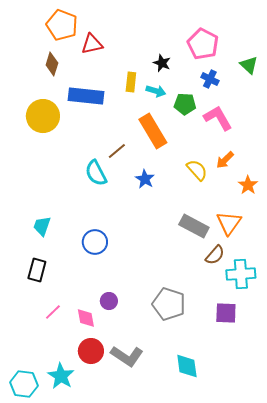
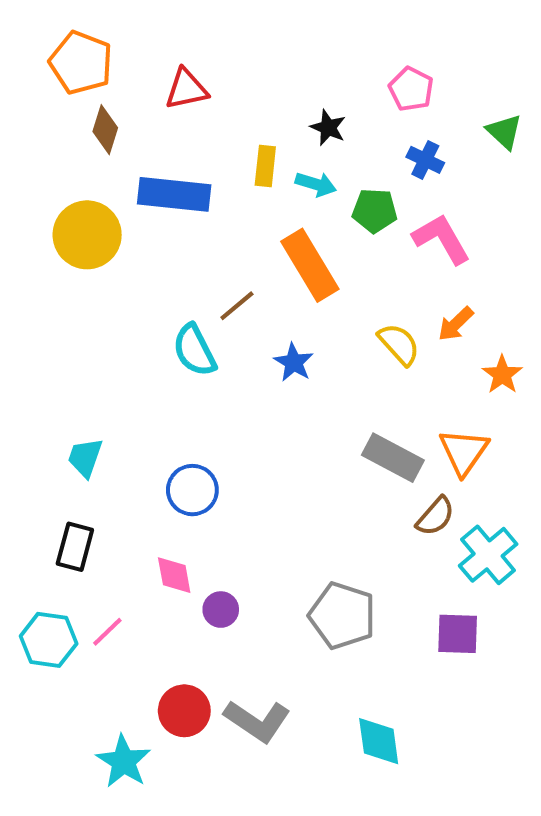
orange pentagon: (62, 25) -> (81, 63), moved
pink pentagon: (203, 44) -> (411, 89), size x0.7
cyan cross: (241, 274) -> (488, 555), turned -36
pink diamond: (86, 318) -> (174, 575), moved
cyan hexagon: (24, 384) -> (49, 640), moved

